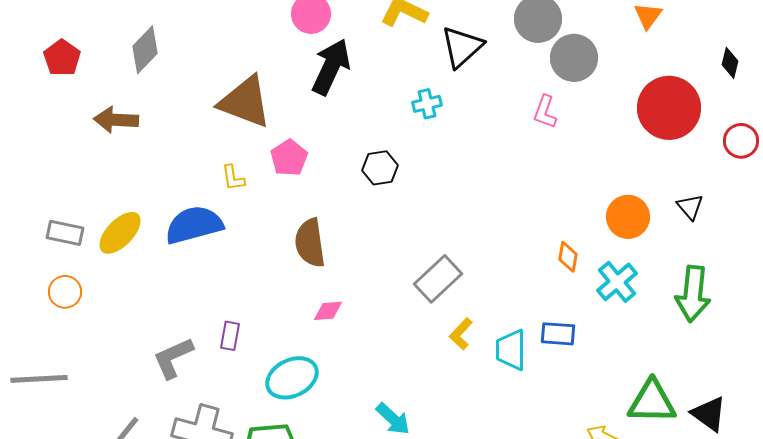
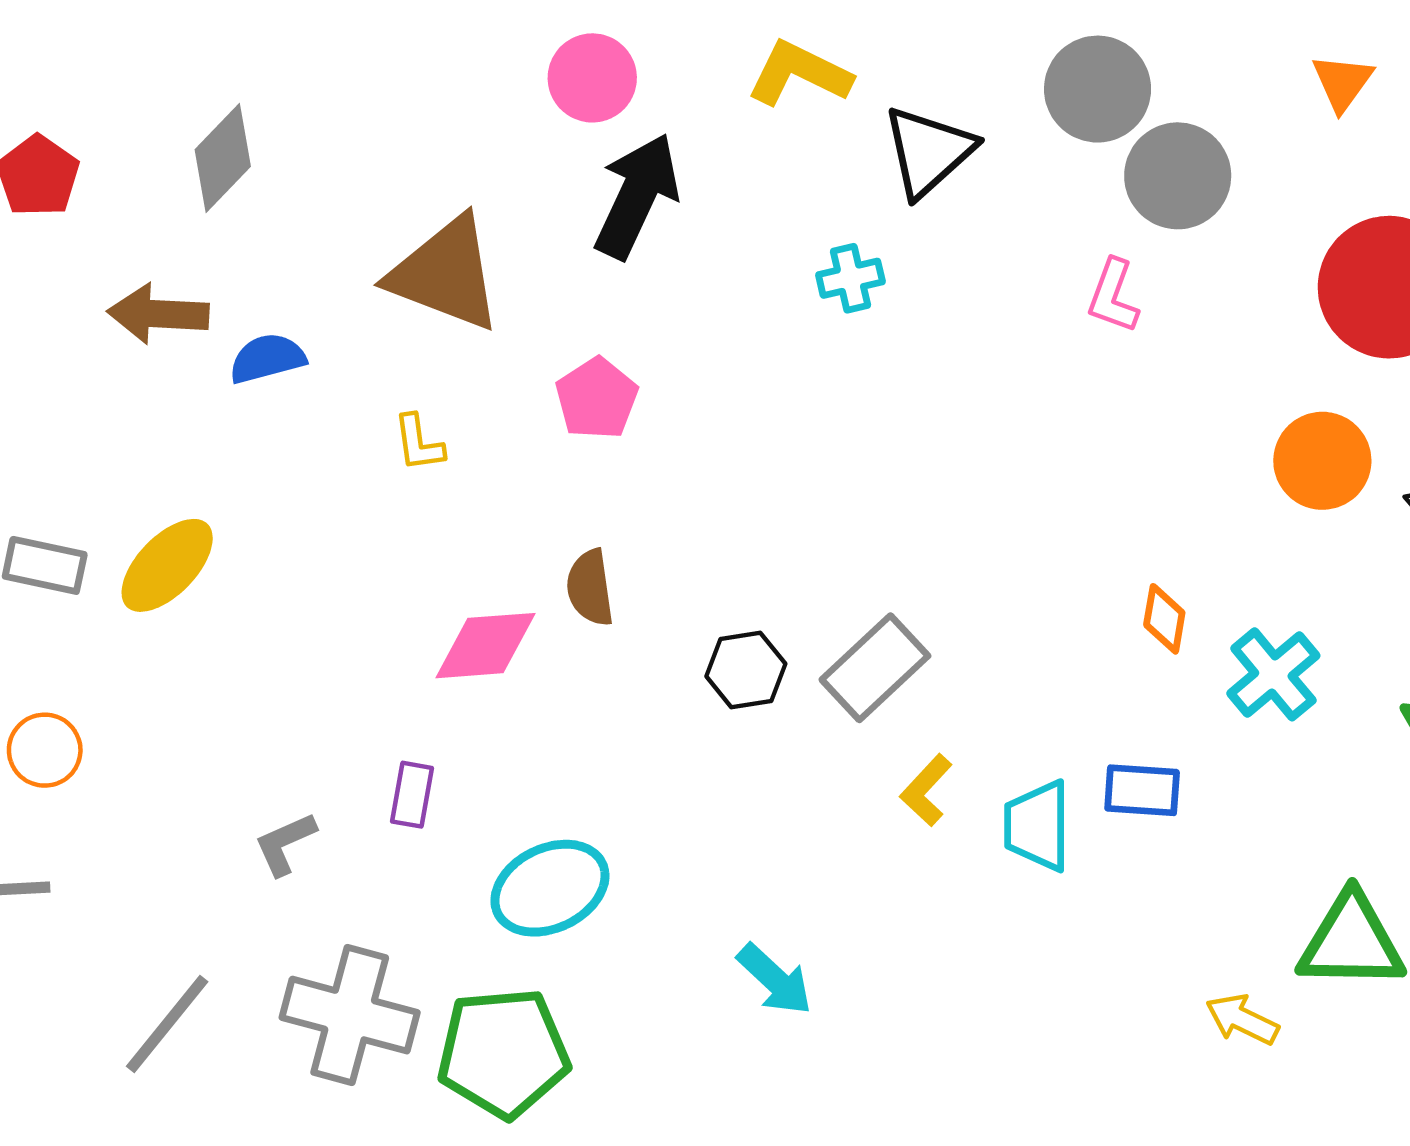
pink pentagon: (289, 158) -> (597, 398), moved
black hexagon: (380, 168) -> (746, 670), moved
orange circle: (628, 217) -> (1322, 461), moved
blue semicircle: (194, 225) -> (267, 358), moved, size x0.6
brown semicircle: (310, 243) -> (590, 588), size x0.7
orange circle: (65, 292) -> (45, 750), moved
pink diamond: (328, 311) -> (485, 646), moved, size x1.6
gray L-shape: (173, 358) -> (285, 844), size x0.7

